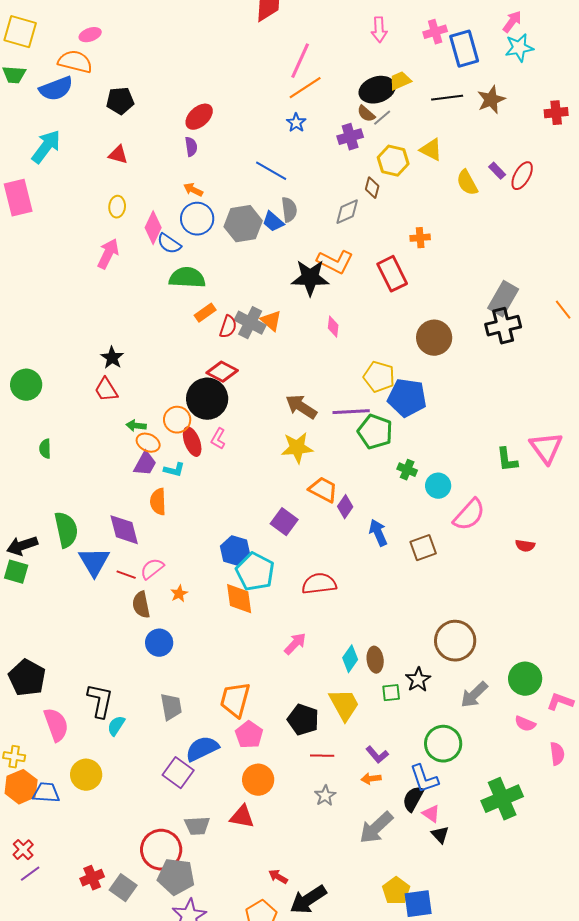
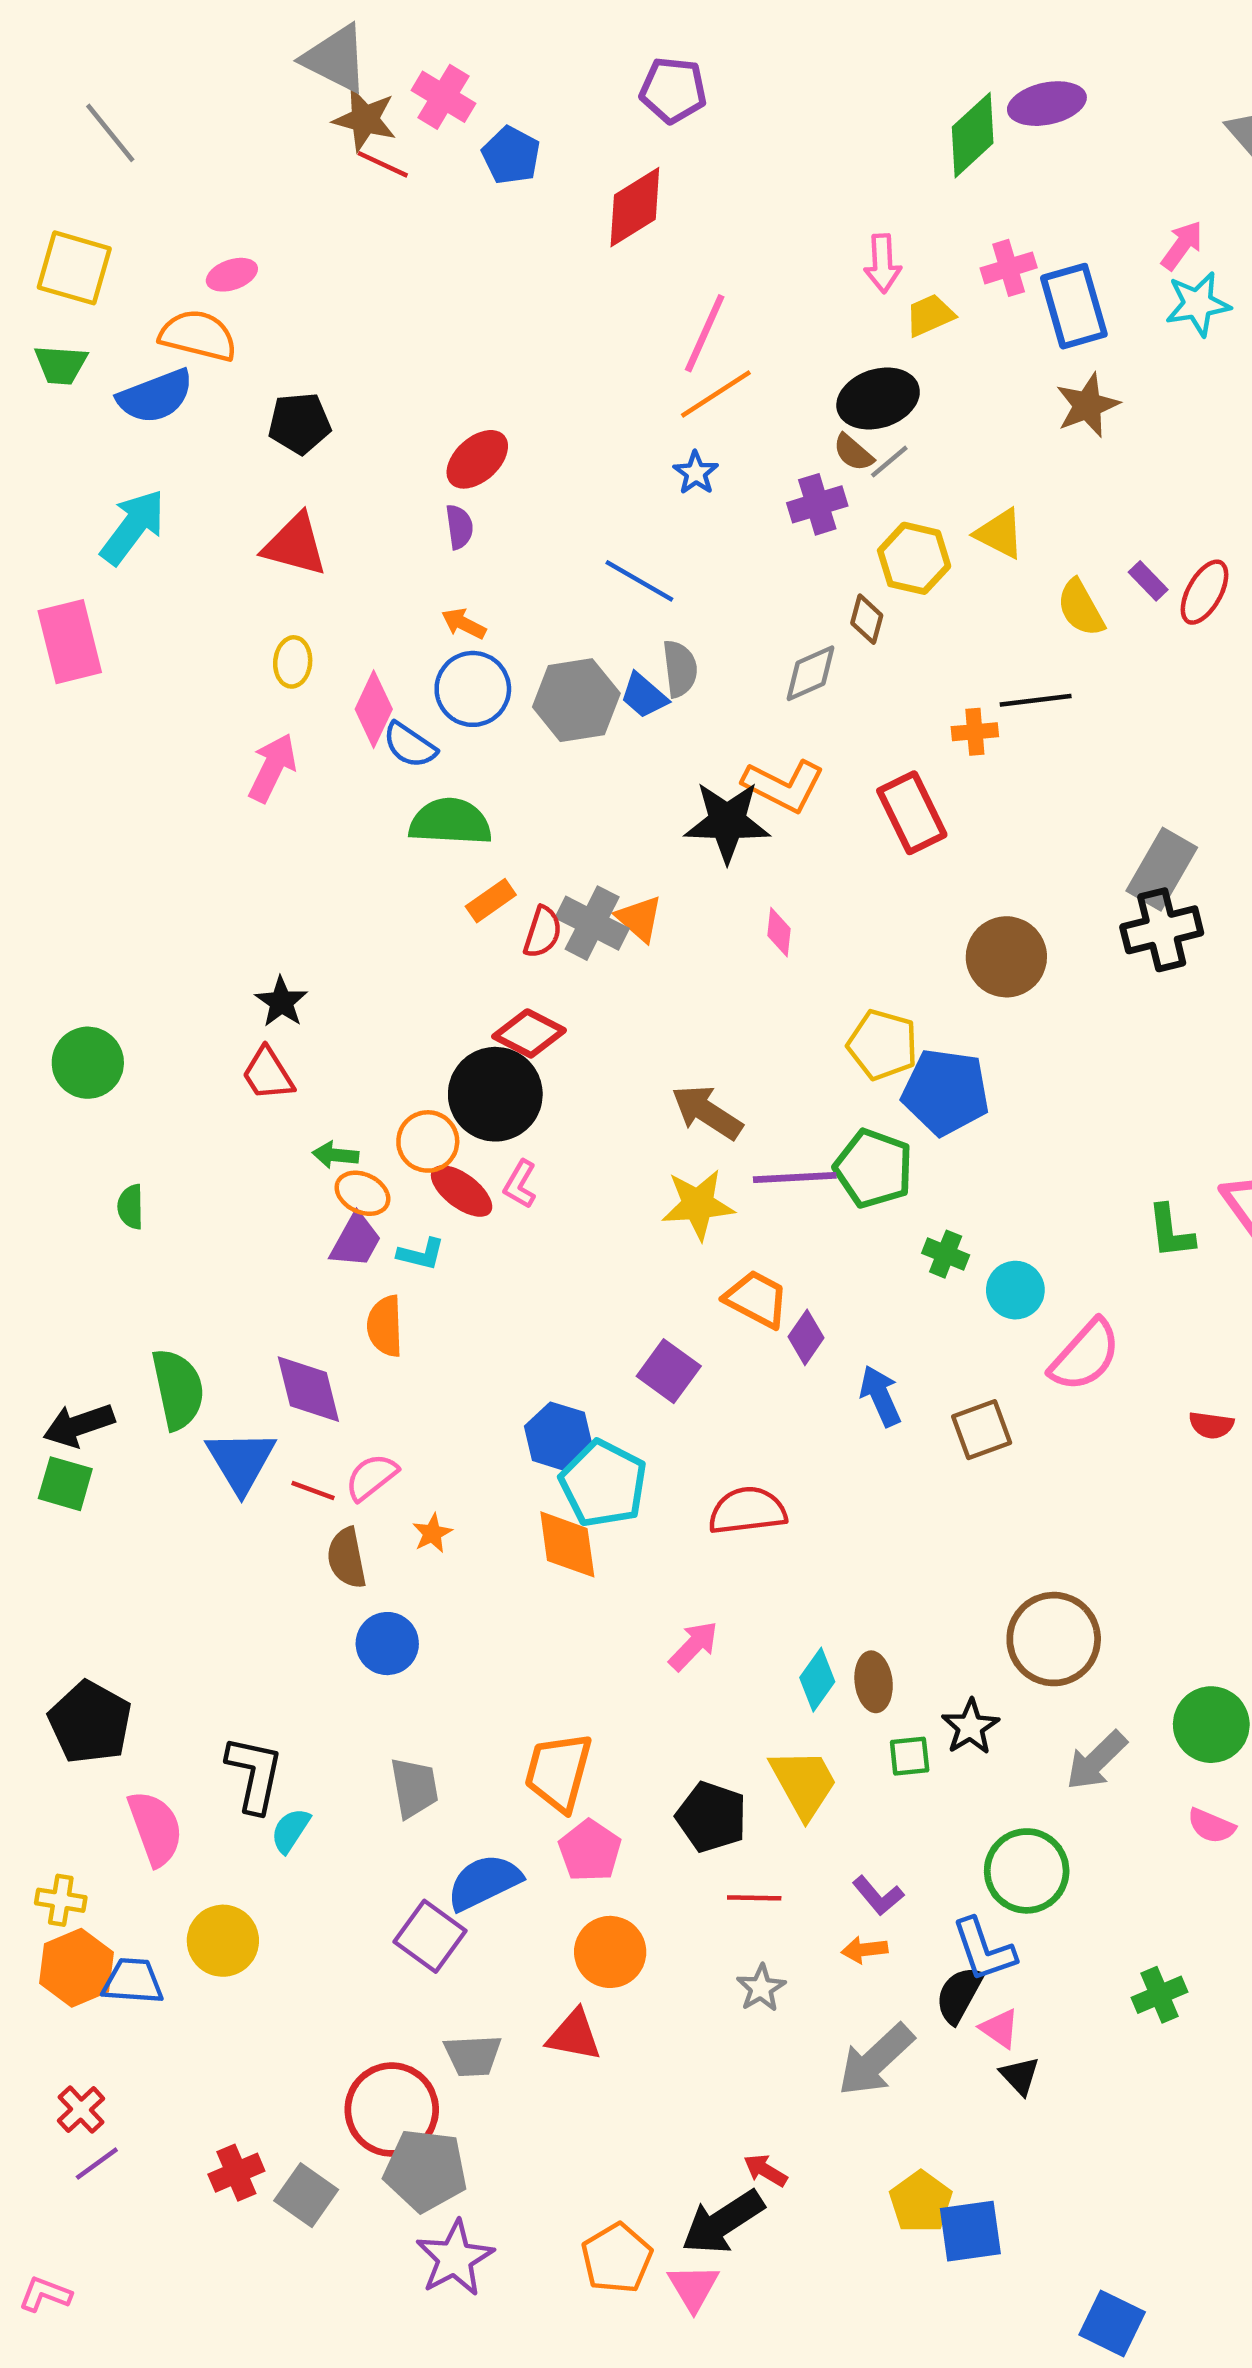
yellow trapezoid: (400, 81) -> (930, 315), moved
black line: (447, 98) -> (1036, 700), moved
brown star: (491, 100) -> (1087, 405), moved
red triangle: (118, 155) -> (295, 545), size x1.5
purple line: (351, 412) -> (795, 1177), moved
red ellipse: (192, 442) -> (462, 1191), turned -32
green cross: (502, 799) -> (1159, 1995), size x0.6
red arrow: (278, 877) -> (765, 2170), moved

